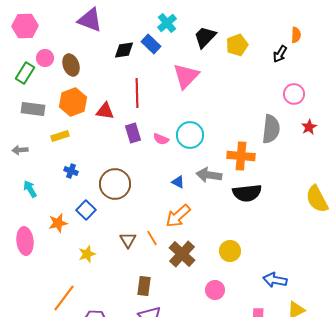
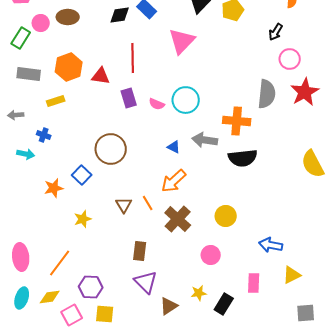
black arrow: (280, 54) -> (276, 32), moved
brown ellipse: (71, 65) -> (68, 17), moved, turned -70
red star: (309, 127) -> (305, 92), size x1.8
blue cross: (71, 171) -> (44, 135), moved
cyan arrow: (30, 189) -> (26, 154), turned 132
pink ellipse: (25, 241) -> (21, 257), moved

